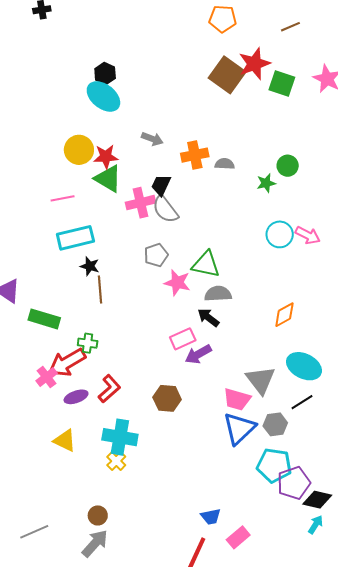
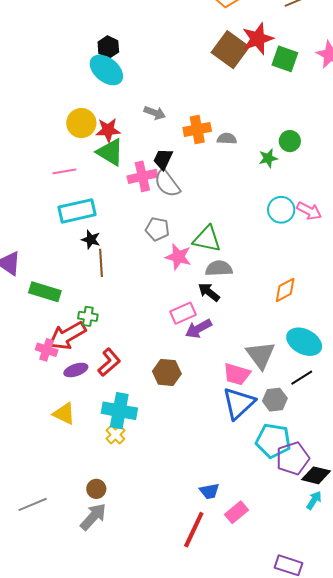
gray pentagon: (156, 255) -> (157, 229), turned 30
pink cross: (47, 377) -> (47, 350), turned -35

